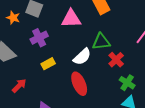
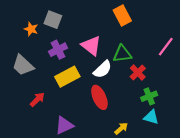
pink triangle: (71, 19) -> (91, 46), moved, turned 40
yellow rectangle: (48, 64) -> (67, 77), size x1.6
green cross: (127, 83) -> (149, 96), turned 35

